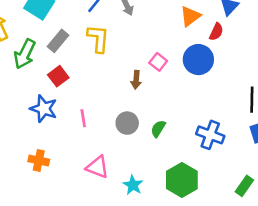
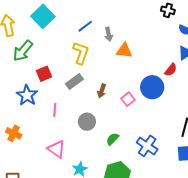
orange triangle: (190, 16) -> (124, 51), moved, turned 30
gray rectangle: (58, 41) -> (74, 81), moved
pink square: (158, 62) -> (128, 99), moved
green semicircle: (158, 129) -> (113, 139), moved

